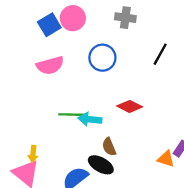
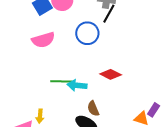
black line: (160, 54) -> (109, 14), moved
yellow arrow: (33, 154) -> (40, 116), moved

